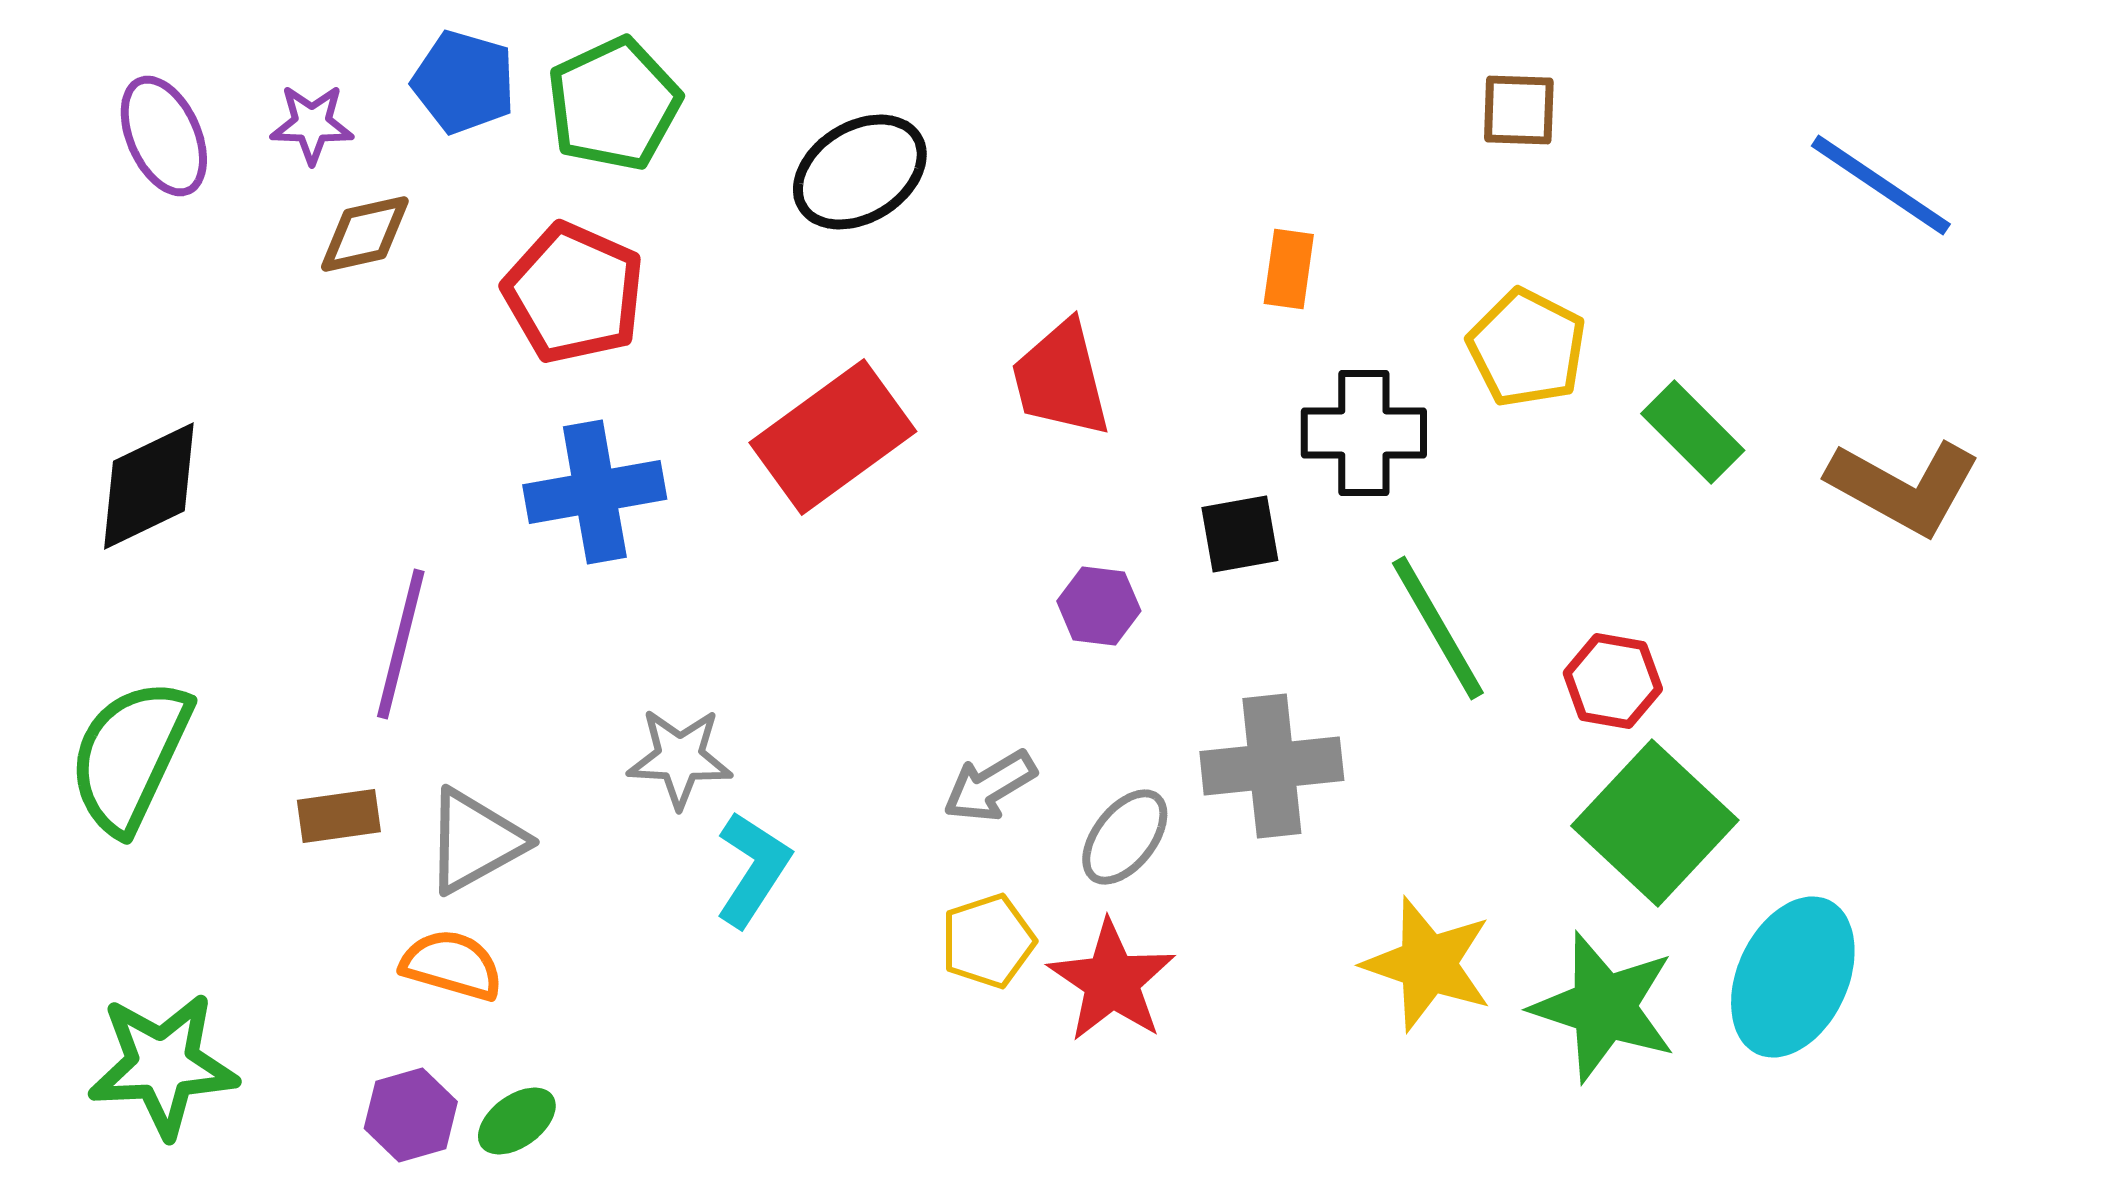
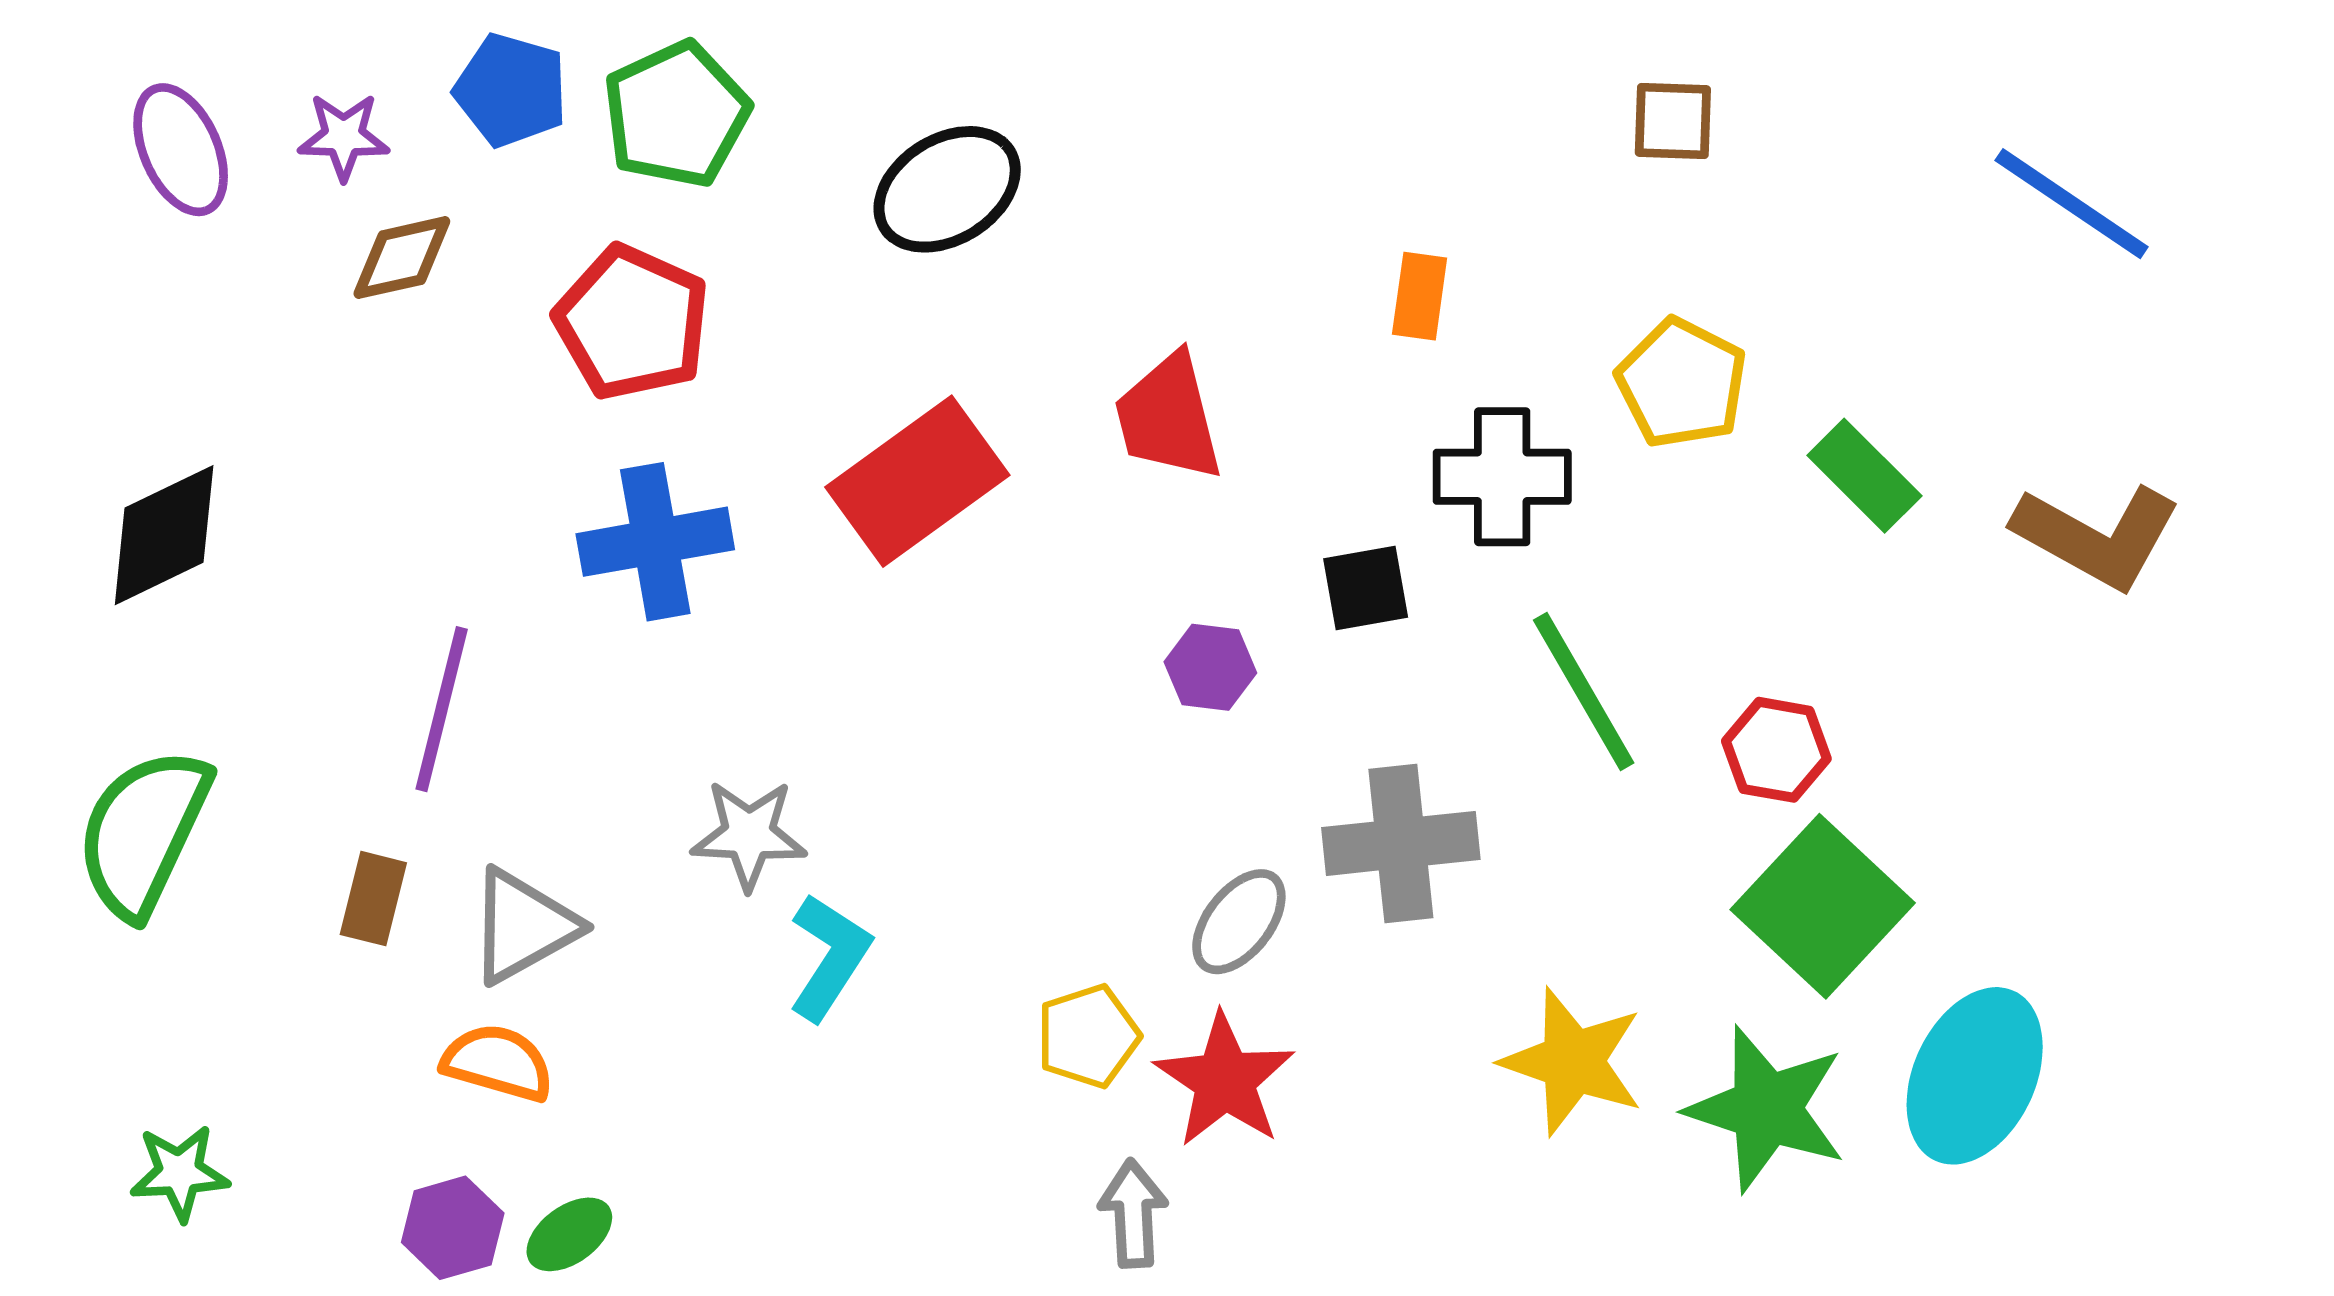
gray arrow: (990, 786) -> (1133, 1214), moved, turned 118
brown rectangle: (339, 816) -> (373, 899), turned -68
green star: (163, 1065) -> (180, 1173), size x0.6

